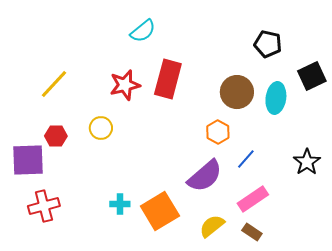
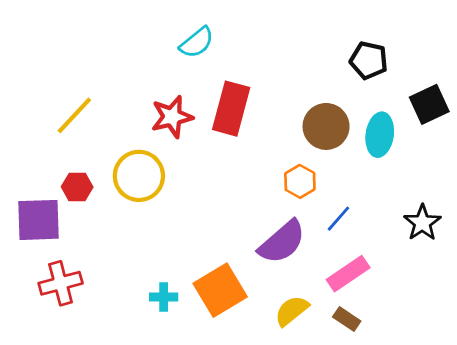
yellow circle: (101, 128) -> (139, 176), size x1.6
cyan cross: (120, 204) -> (164, 297), moved

